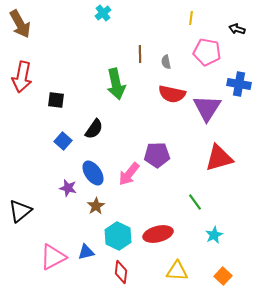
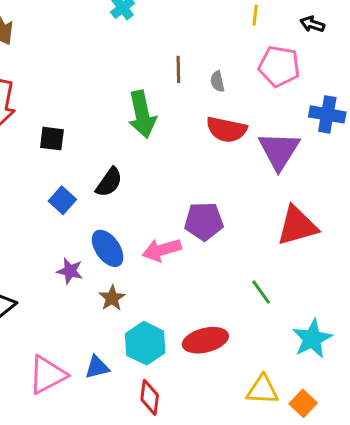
black arrow: (237, 29) -> (312, 24), moved
pink arrow: (129, 174) -> (162, 250), turned 35
cyan star: (214, 235) -> (312, 339), moved, size x1.5
yellow triangle: (177, 271) -> (263, 390), moved

